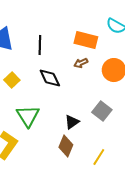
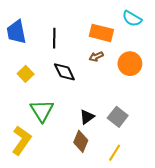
gray square: (102, 111) -> (118, 117), moved

